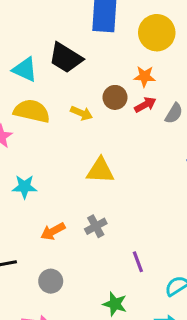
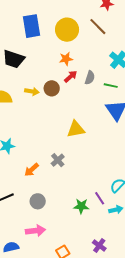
brown circle: (115, 97) -> (52, 88), moved
yellow triangle: (100, 171) -> (76, 129), moved
purple line: (138, 262) -> (100, 198), moved

